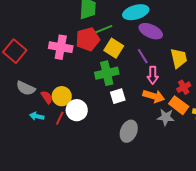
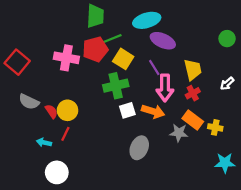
pink arrow: (153, 75) -> (165, 88), size x1.4
red cross: (184, 87) -> (193, 93), moved
orange arrow: (154, 96) -> (153, 111), moved
white circle: (77, 110) -> (57, 172), moved
cyan arrow: (37, 116) -> (44, 142), moved

